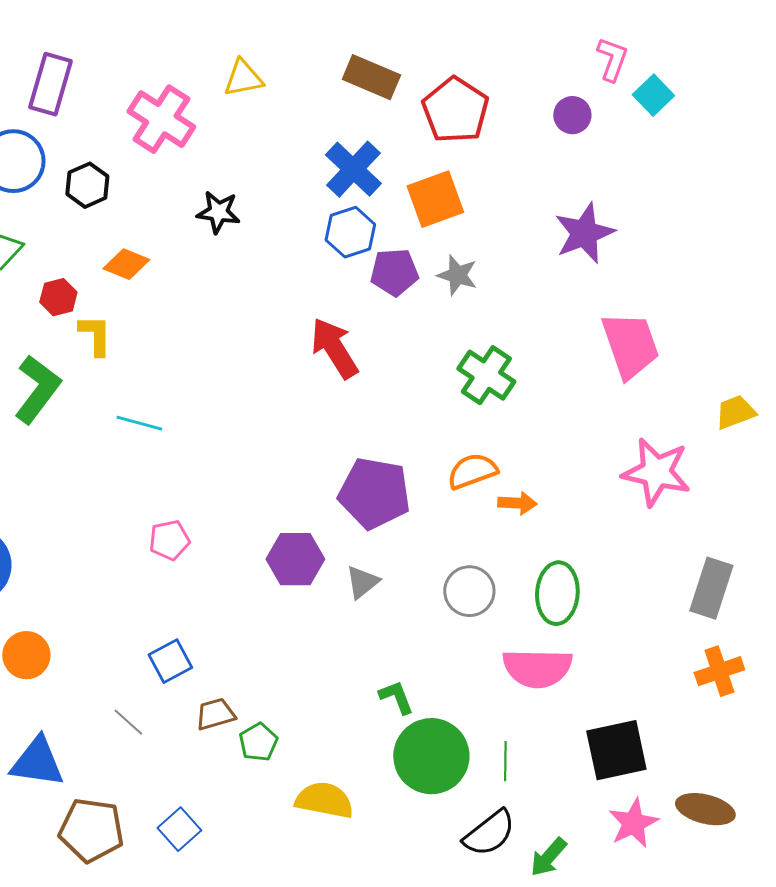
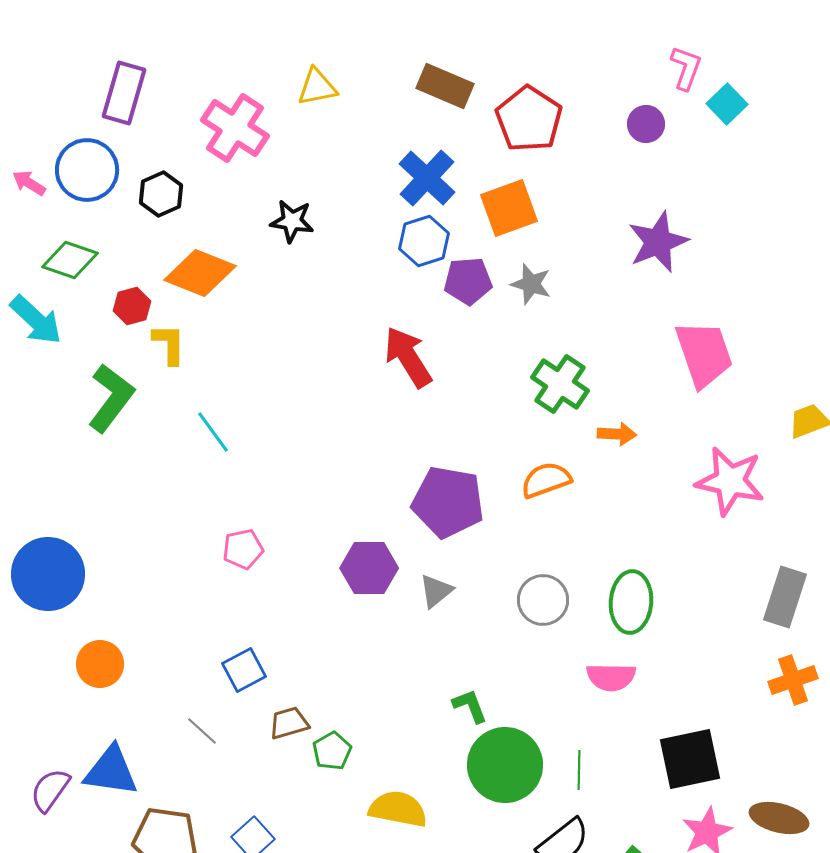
orange diamond: (126, 264) -> (200, 273), size x1.5
cyan line: (139, 423) -> (213, 432), turned 39
orange arrow: (517, 503) -> (617, 434), moved
pink semicircle: (537, 668) -> (611, 677), size x0.7

